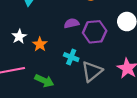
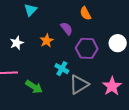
purple semicircle: (72, 23) -> (67, 29), moved, turned 56
orange star: (40, 44) -> (47, 41), moved

